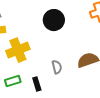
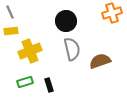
gray semicircle: (57, 67) -> (72, 49), moved, size x1.6

